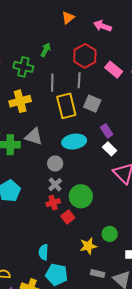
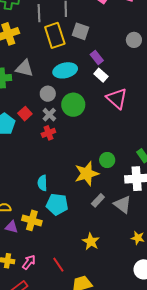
green circle: (81, 196) -> (73, 105), moved
red square: (68, 217) -> (25, 114), moved
yellow star: (88, 246) -> (87, 174), size x1.4
gray rectangle: (98, 274) -> (98, 200), turned -56

